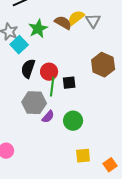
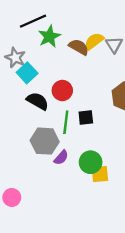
green star: (38, 29) -> (49, 36), moved
black semicircle: (28, 69) -> (38, 101), turned 102
red circle: (49, 72) -> (62, 91), moved
yellow square: (83, 156) -> (100, 174), moved

